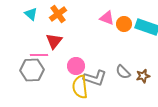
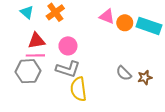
red triangle: (54, 41) -> (36, 41), moved, turned 42
pink circle: (76, 66) -> (68, 46), moved
gray L-shape: (95, 78) -> (68, 69), moved

